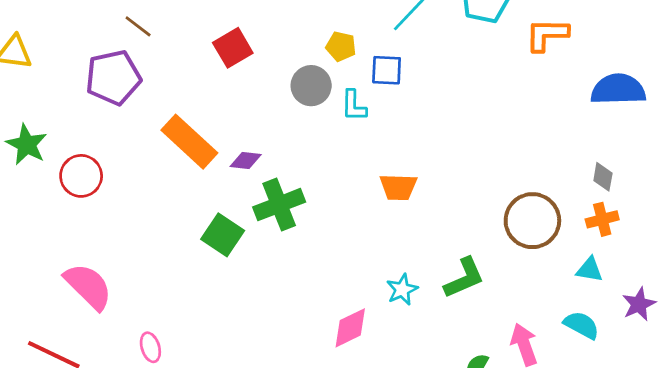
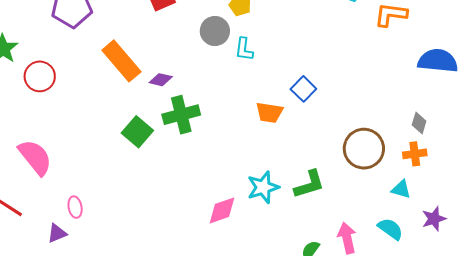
blue square: (387, 70) -> (303, 89), moved, turned 35
cyan star: (402, 290) -> (263, 187), size x1.4

